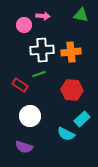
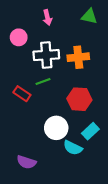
pink arrow: (43, 16) -> (47, 17), turned 72
pink circle: (24, 25) -> (19, 37), moved
white circle: (30, 116) -> (56, 128), moved

